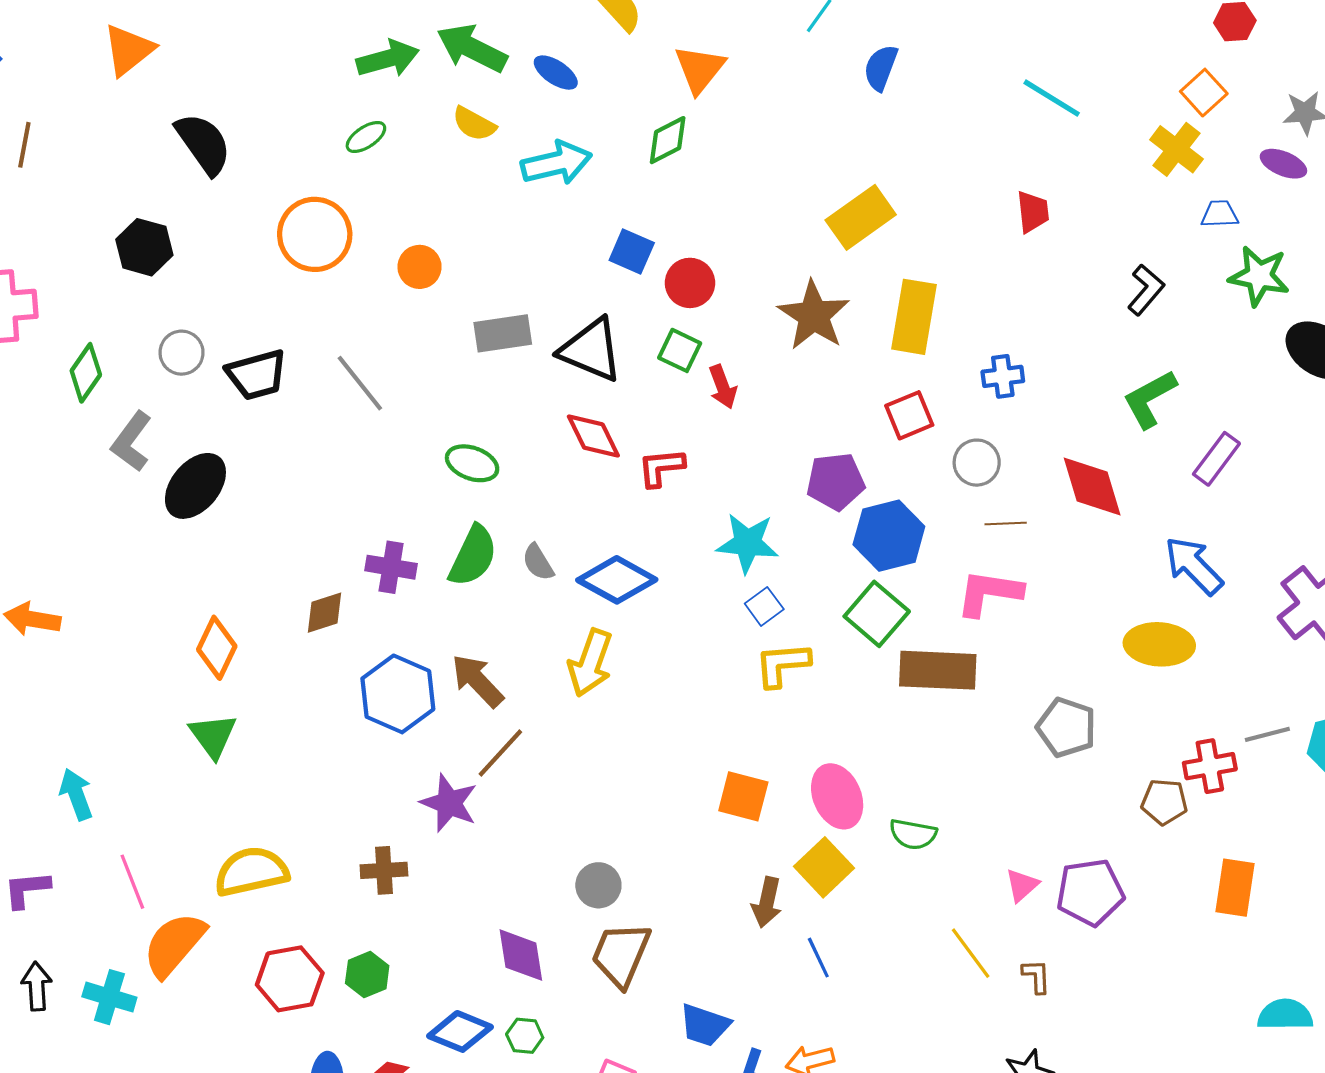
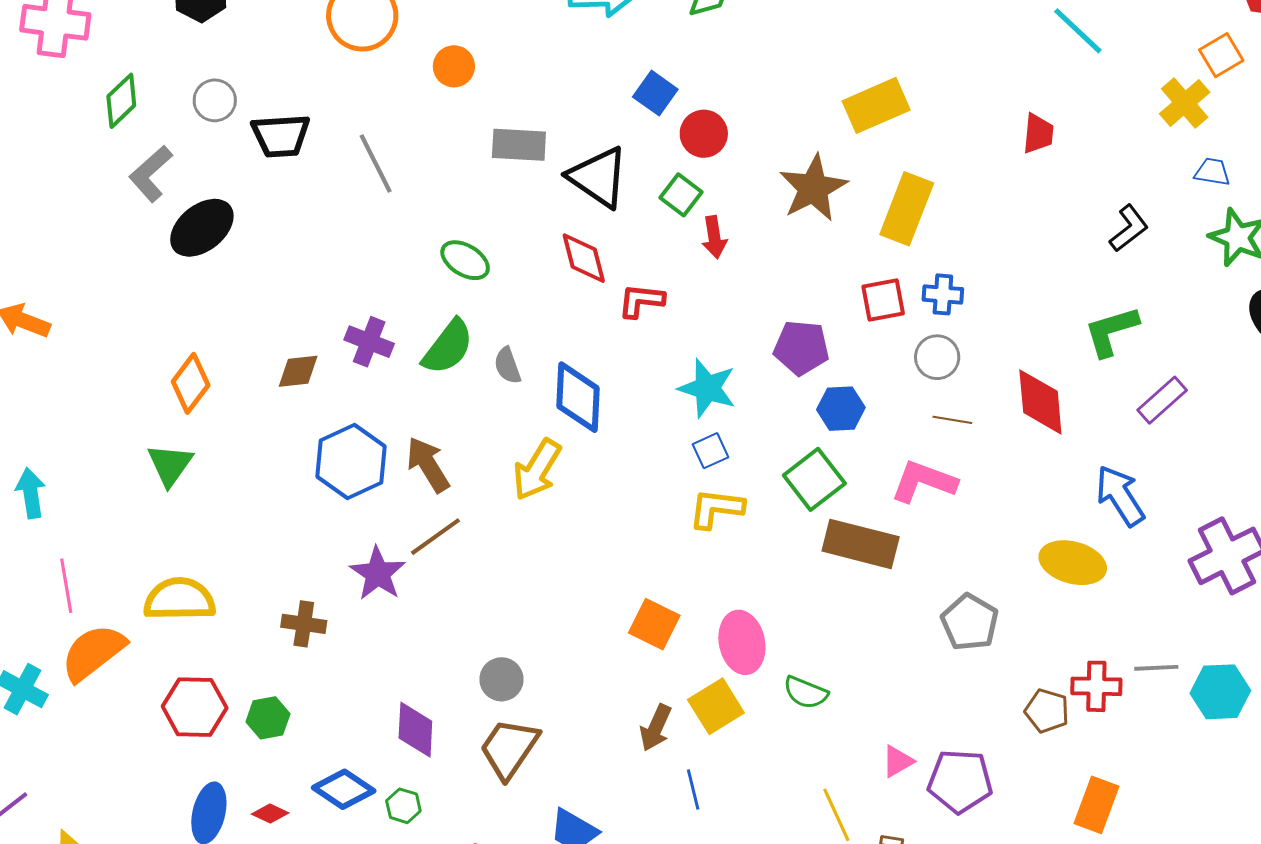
blue cross: (1003, 376) -> (943, 294), moved
blue hexagon: (889, 536) -> (841, 409), size x0.7
blue diamond: (617, 580) -> (578, 397), turned 52

